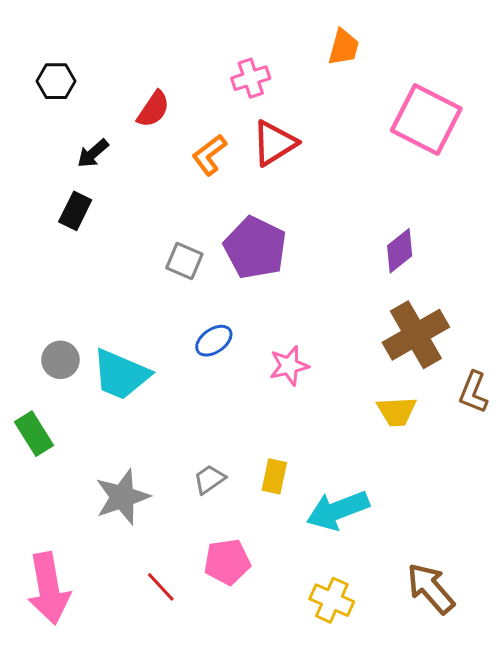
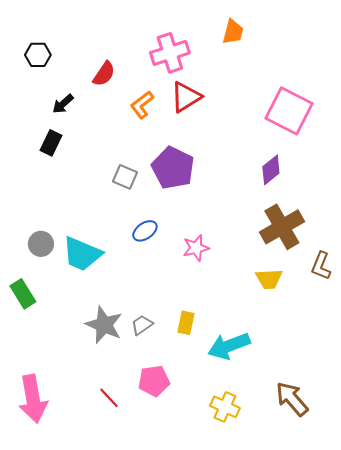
pink cross: (251, 78) -> (170, 53), size x1.5
pink square: (426, 119) -> (289, 111), moved
gray star: (122, 497) -> (104, 325), moved, turned -30

